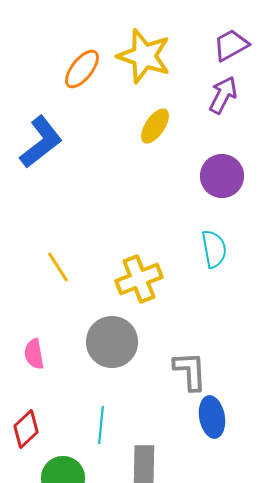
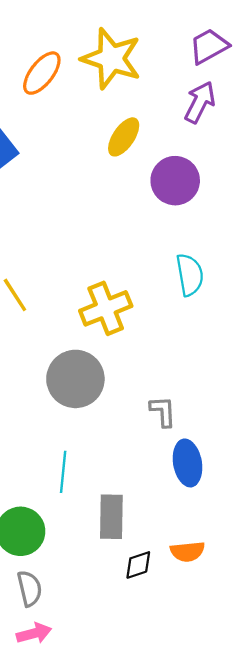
purple circle: (222, 176) -> (175, 181), moved
gray L-shape: (190, 371) -> (163, 411), size x0.7

